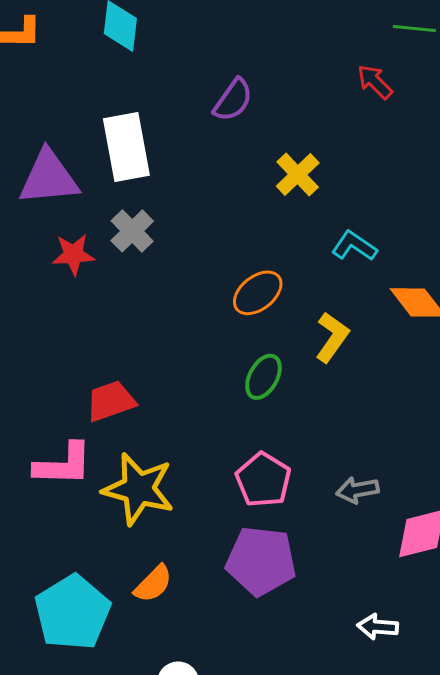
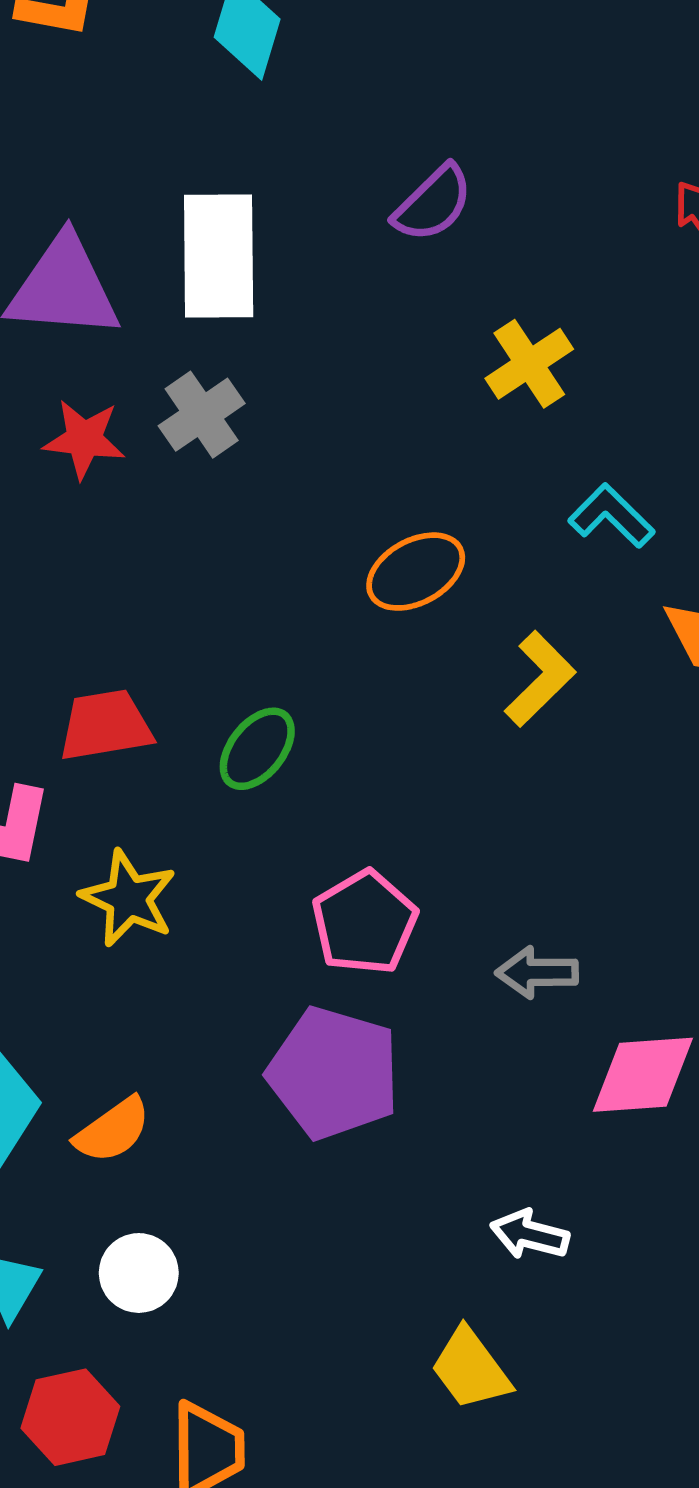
green ellipse: (263, 377) -> (257, 749), moved
yellow star: (138, 489) -> (128, 898), size x0.7
orange semicircle: (153, 584) -> (113, 1130), moved

